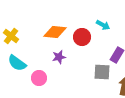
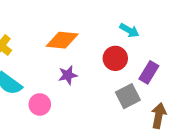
red circle: (82, 37) -> (115, 58), moved
gray square: (102, 72) -> (128, 96), turned -30

